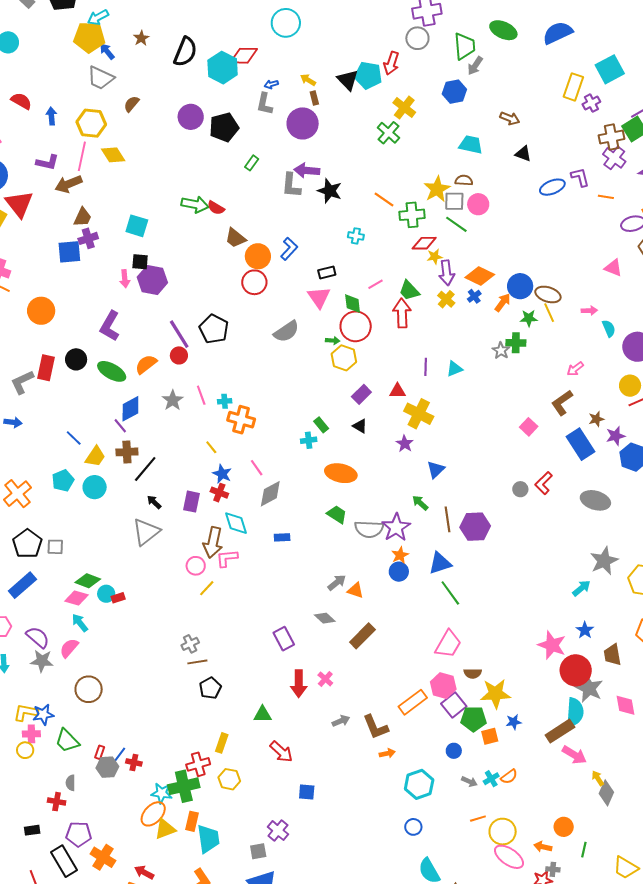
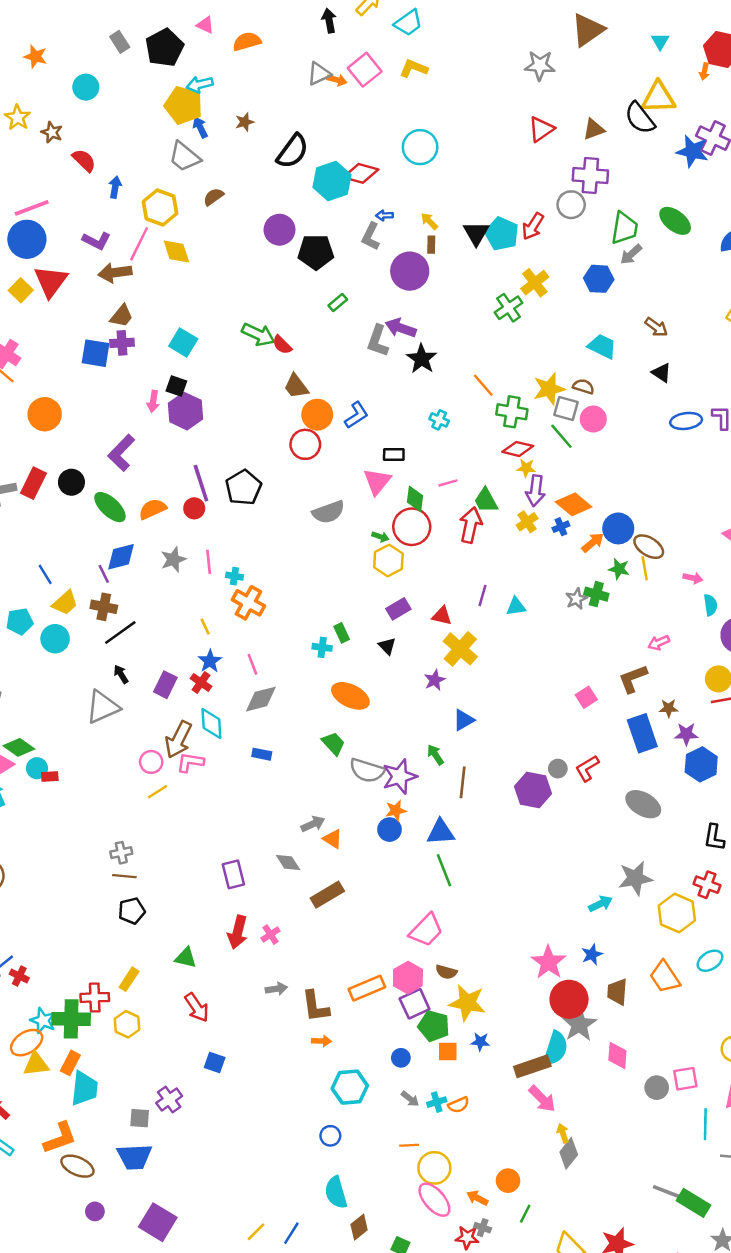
purple hexagon: (475, 527) -> (533, 790), moved

